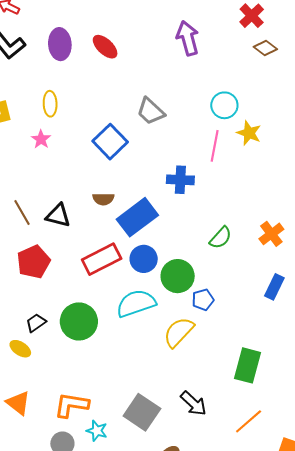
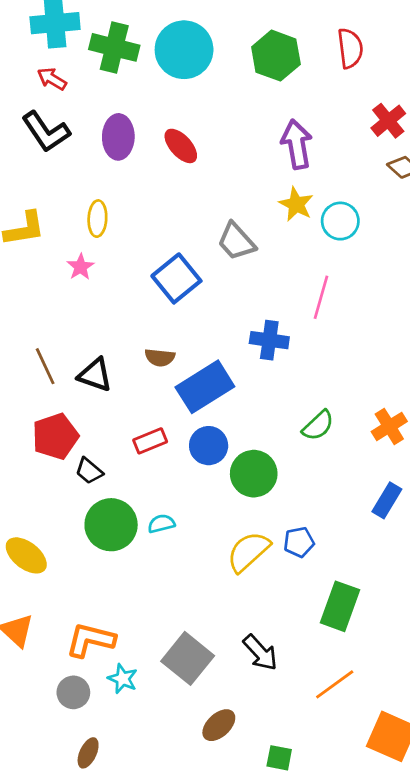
cyan circle: (224, 105) -> (340, 221), moved
yellow star: (249, 133) -> (296, 204), moved
red rectangle: (102, 259) -> (150, 441), size x0.6
blue pentagon: (203, 300) -> (299, 542), moved
cyan semicircle: (136, 303) -> (161, 524), moved, size x0.5
black trapezoid: (36, 323) -> (89, 471), moved, turned -110
yellow ellipse: (20, 349) -> (26, 555), size x1.4

